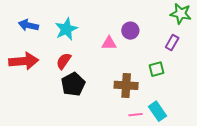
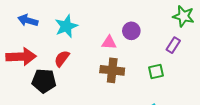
black pentagon: (73, 84) -> (44, 81), moved, turned 30
brown cross: (126, 85) -> (112, 70), moved

